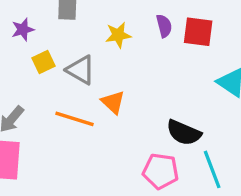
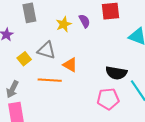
purple semicircle: (164, 26) -> (84, 21), moved
yellow square: (44, 62) -> (24, 59), moved

